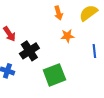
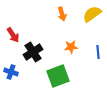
orange star: (67, 36) -> (71, 47), moved

